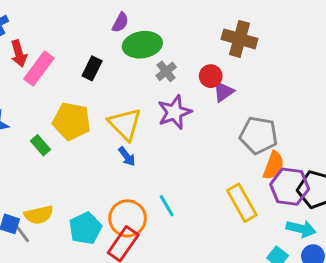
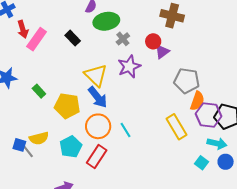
black rectangle: (92, 68) -> (73, 38), turned -70
yellow pentagon: (72, 121) -> (67, 106), moved
blue arrow: (127, 156) -> (98, 97), size x1.6
orange circle: (128, 218) -> (98, 126), moved

